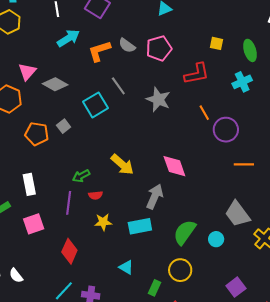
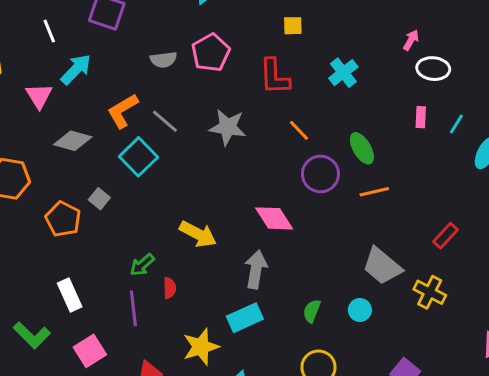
gray semicircle: (127, 45) -> (163, 60), turned -30
green ellipse: (250, 50) -> (362, 148), moved
orange L-shape: (99, 51) -> (123, 111), moved
pink triangle: (27, 72) -> (39, 96), moved
red L-shape: (197, 74) -> (275, 77), turned 112
purple circle: (226, 130) -> (320, 174), moved
orange pentagon: (37, 134) -> (63, 219), turned 30
red semicircle: (96, 195) -> (170, 288), turned -72
yellow star: (103, 222) -> (201, 347), moved, size x1.4
green semicircle: (185, 232) -> (312, 311), size x0.6

